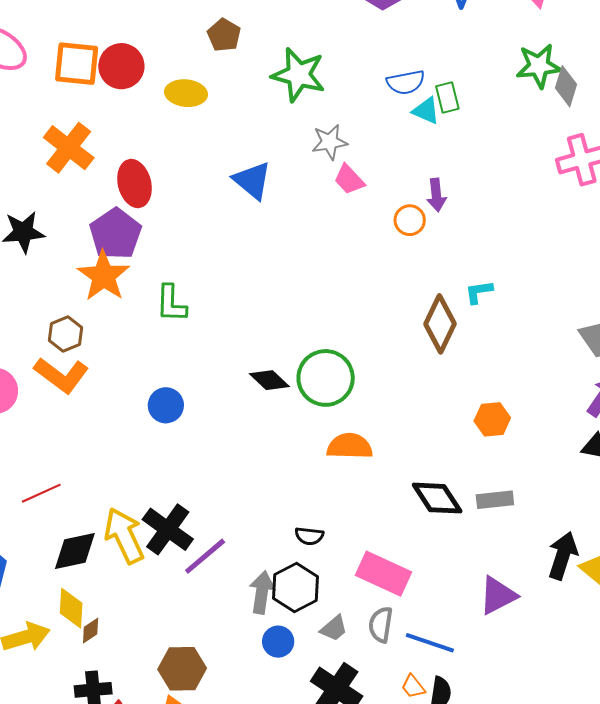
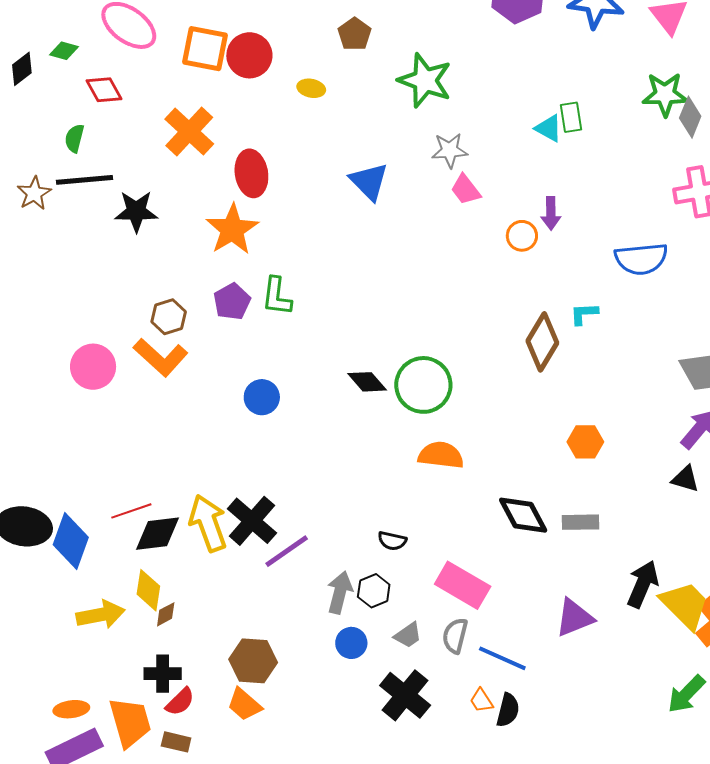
blue semicircle: (406, 82) -> (641, 259), moved, size x1.4
yellow ellipse: (186, 93) -> (311, 88), size x0.7
purple pentagon: (116, 234) -> (232, 302), moved, size x0.7
orange star: (104, 276) -> (232, 229), moved
red line: (41, 493) -> (131, 511), moved
black hexagon: (296, 587) -> (374, 591), size x0.7

